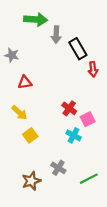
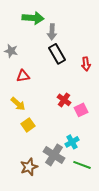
black rectangle: (78, 49) -> (57, 54), moved
cyan cross: (74, 135) -> (72, 142), moved, turned 32
gray cross: (58, 168) -> (54, 155), size x1.5
green line: (89, 179) -> (82, 165), turned 48

